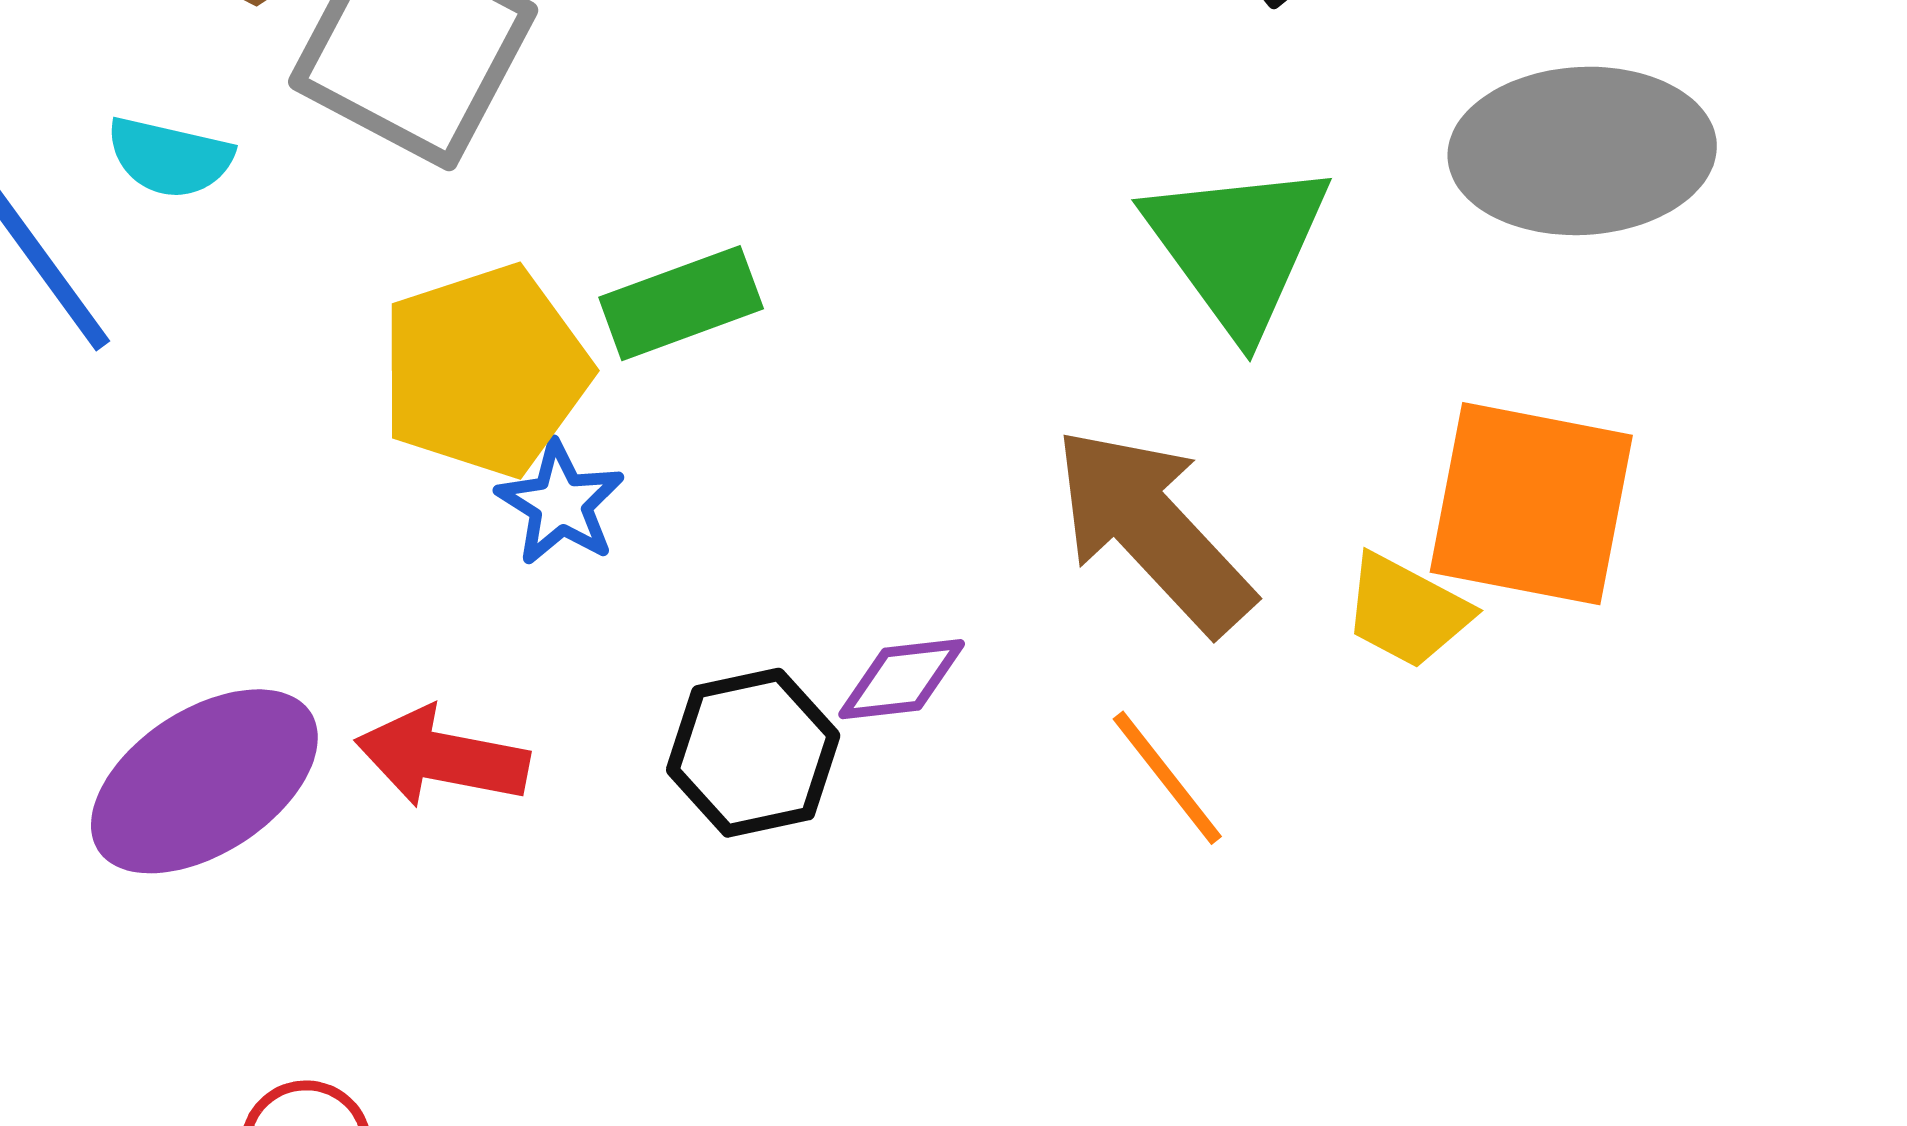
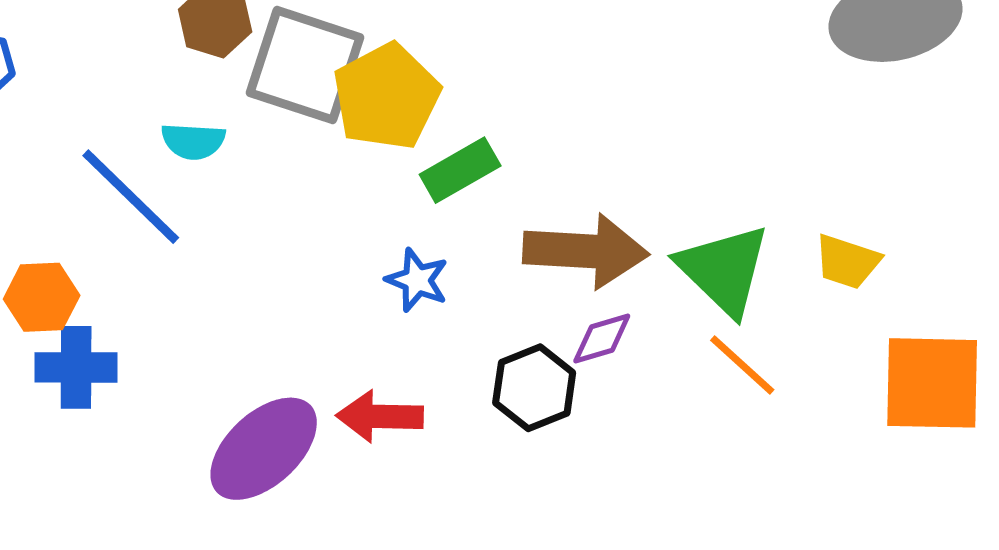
green triangle: (1238, 247) -> (724, 270), moved
yellow pentagon: (485, 371) -> (386, 97), moved
orange square: (1531, 504) -> (932, 383), moved
brown arrow: (1153, 530) -> (586, 251), moved, turned 146

